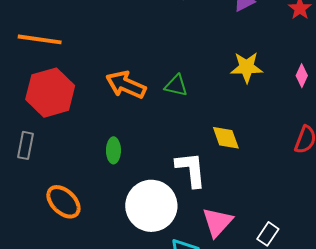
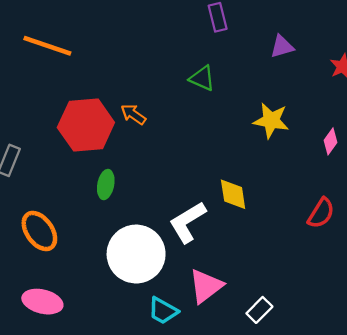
orange arrow: (126, 85) -> (133, 114), size x0.6
green triangle: (176, 86) -> (202, 78), moved
red hexagon: (50, 93) -> (86, 125), moved
white L-shape: (191, 170) -> (188, 222), turned -126

